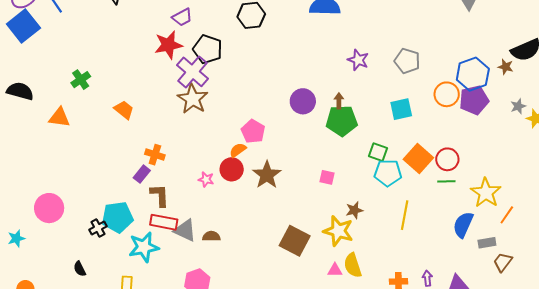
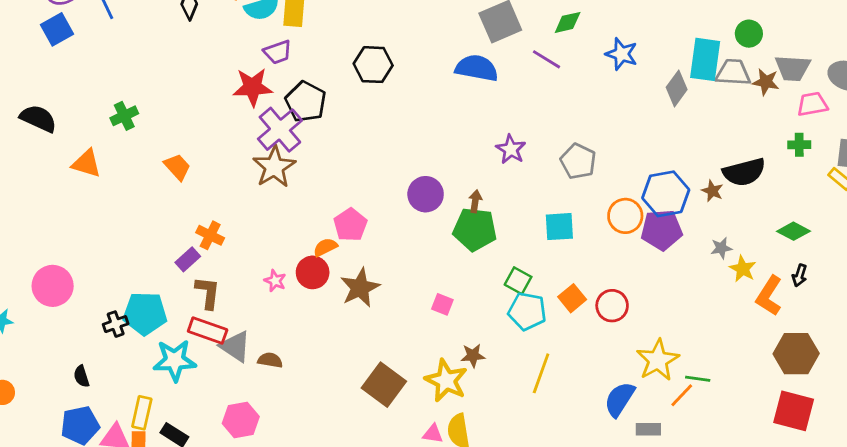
blue square: (23, 26) -> (57, 29), size x0.7
orange square: (418, 159) -> (572, 298), size x0.7
green line: (446, 181) -> (698, 379), moved

